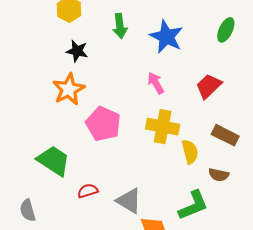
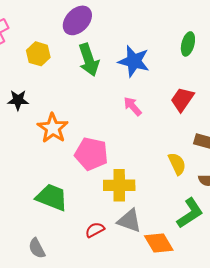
green arrow: (120, 26) -> (89, 60), size x1.4
black star: (77, 51) -> (18, 100), moved
yellow cross: (163, 127) -> (119, 185), moved
red semicircle: (88, 191) -> (95, 230), moved

